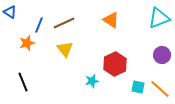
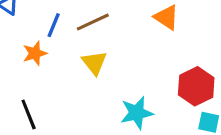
red hexagon: (115, 64) -> (196, 86), moved
cyan star: (92, 81) -> (137, 113), size x1.5

